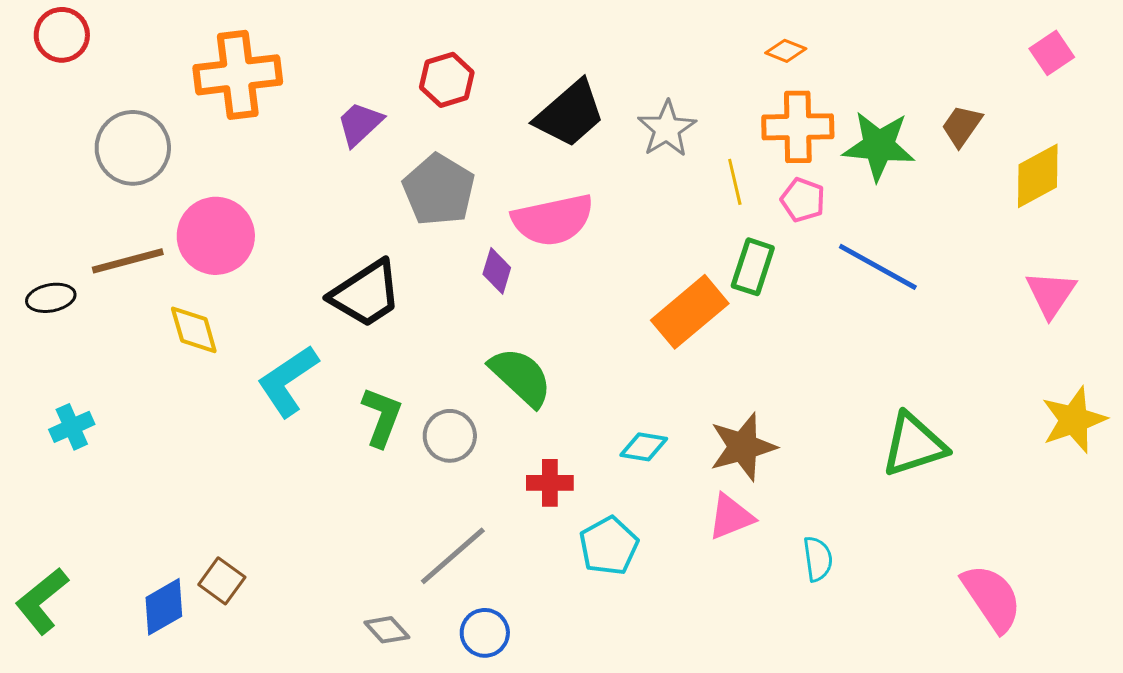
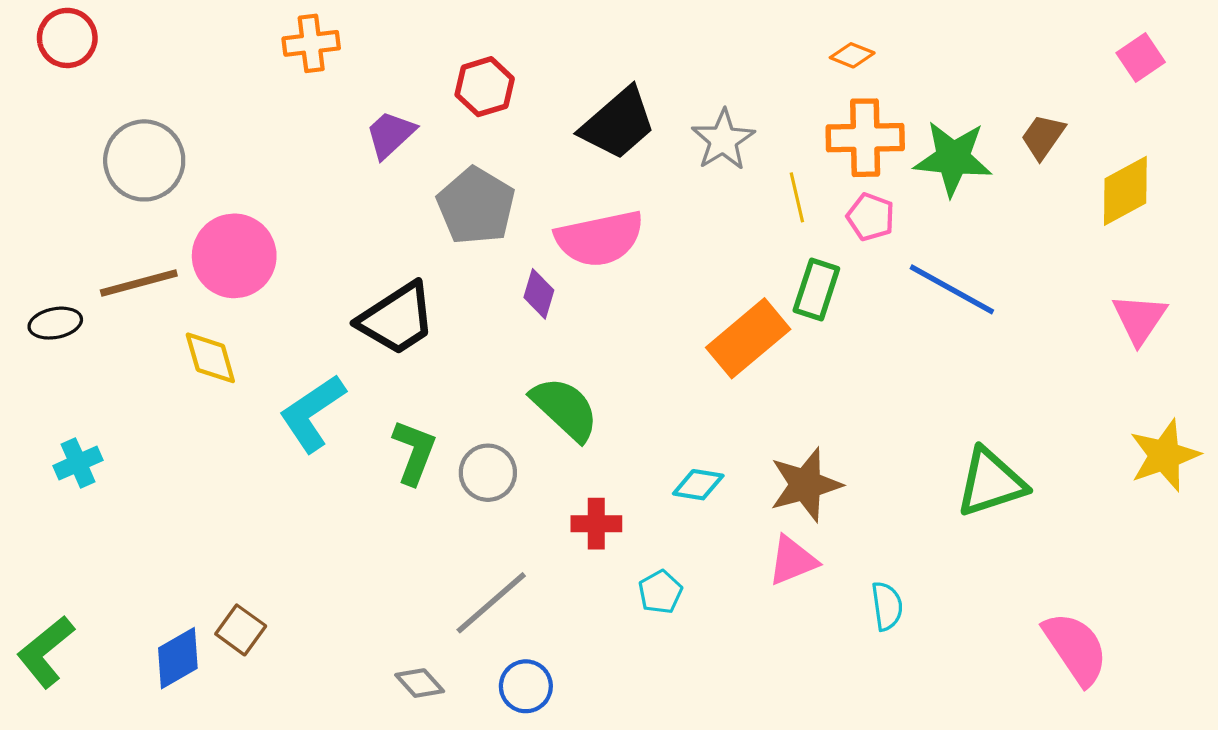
orange cross: (238, 75) -> (311, 43), moved, size x0.6
cyan pentagon: (609, 546) -> (660, 592), size x0.7

